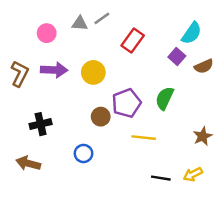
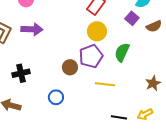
yellow circle: (93, 72) -> (97, 31), moved

